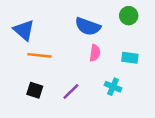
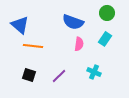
cyan rectangle: (130, 58) -> (105, 39), moved, turned -64

